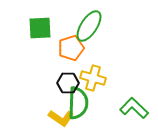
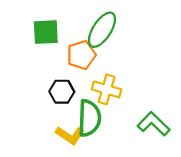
black hexagon: (68, 83) -> (62, 92), moved

